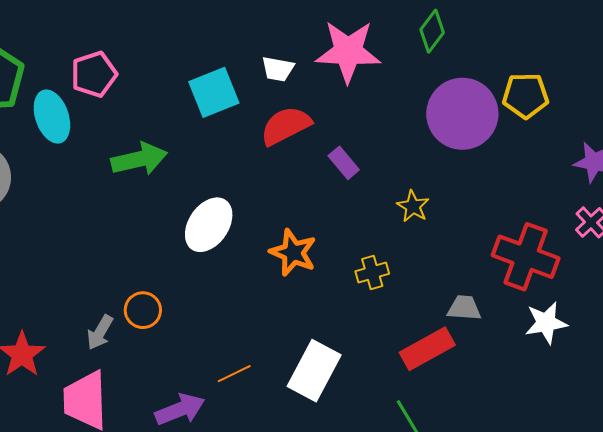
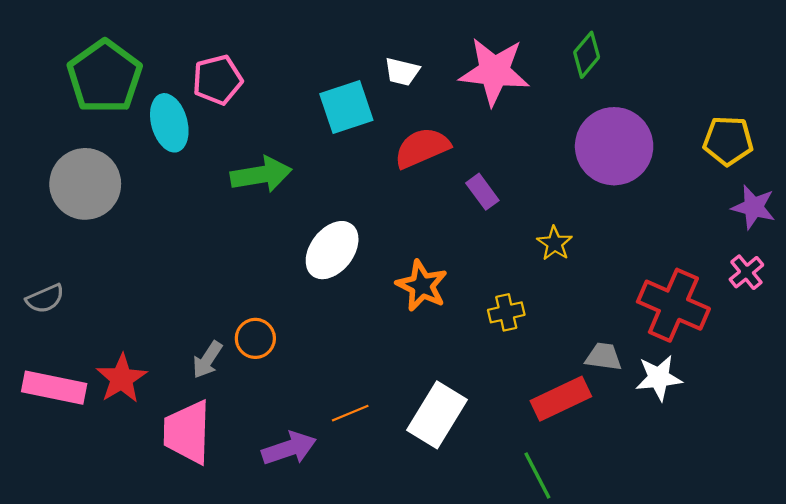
white trapezoid: (278, 69) -> (402, 72), moved
yellow pentagon: (526, 96) -> (728, 141), moved
white star: (546, 323) -> (659, 378), moved

